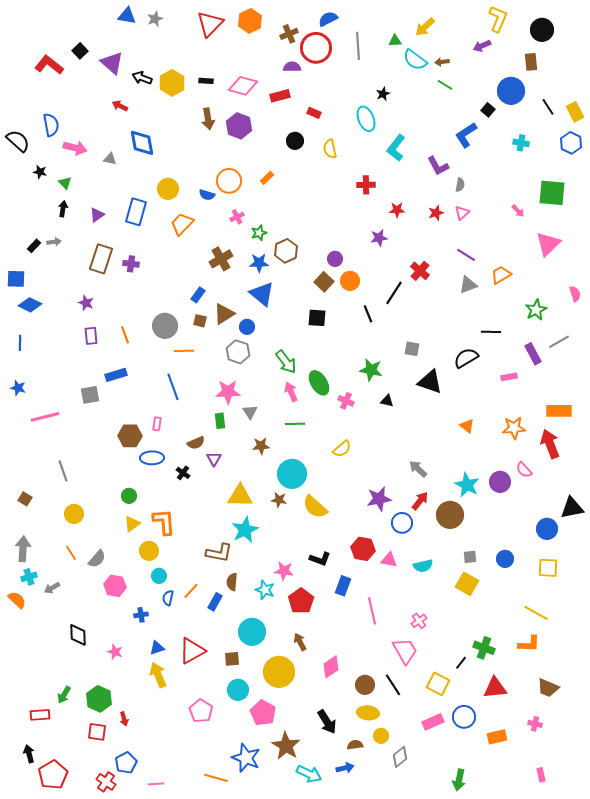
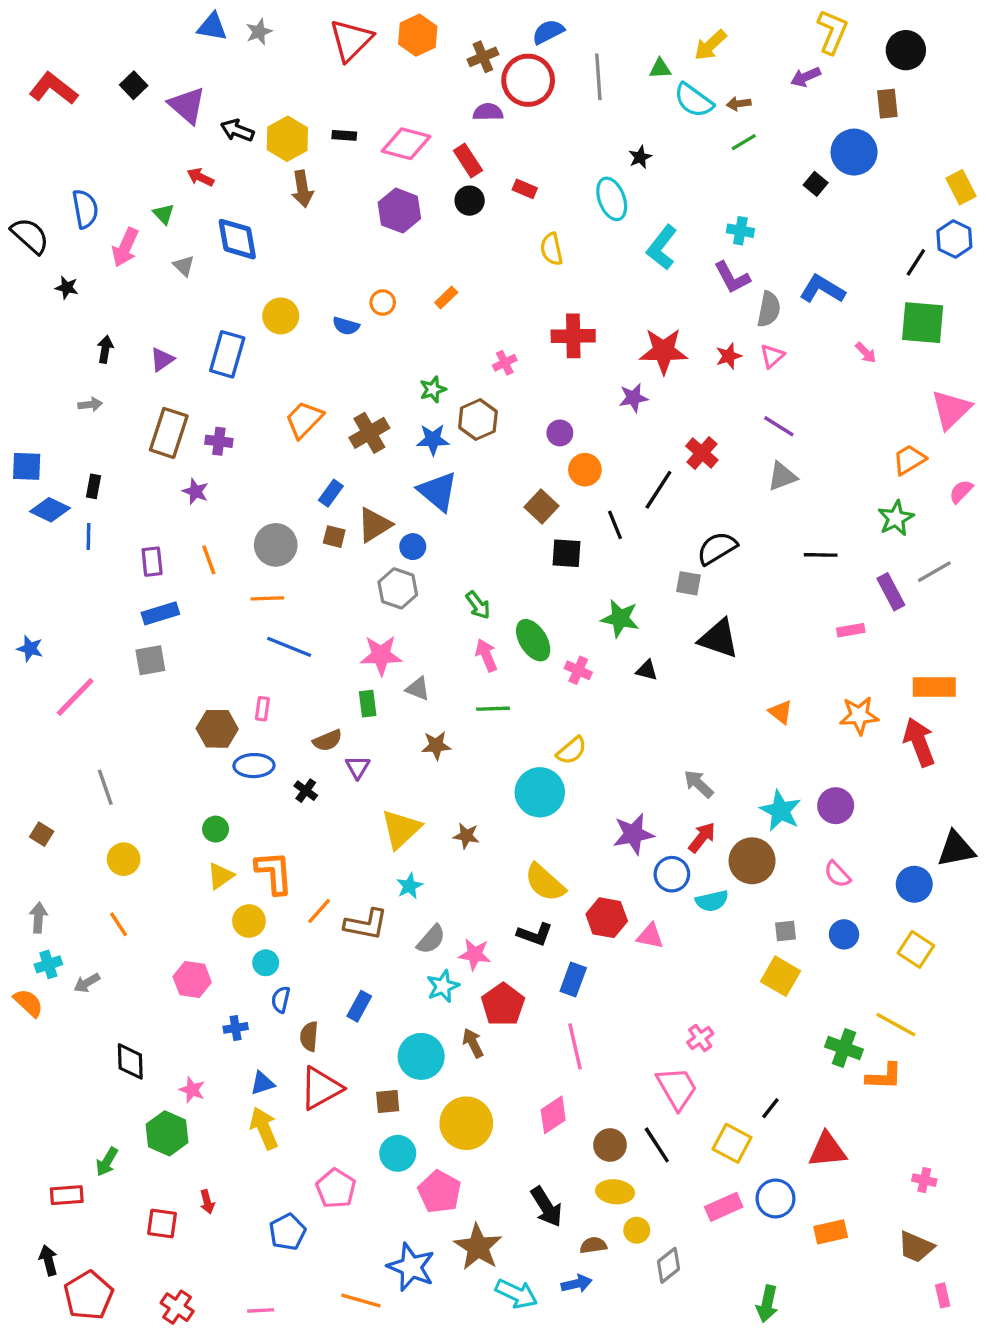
red L-shape: (49, 65) -> (53, 89), moved
green line: (445, 85) -> (744, 142), turned -63
red rectangle: (280, 96) -> (468, 160), turned 72
black line: (548, 107) -> (916, 262), moved, turned 66
brown arrow: (208, 119) -> (302, 189), moved
blue L-shape: (466, 135) -> (822, 289), moved, turned 64
black circle: (295, 141) -> (470, 201), moved
cyan cross: (521, 143) -> (740, 231), moved
pink arrow: (75, 148) -> (125, 247), turned 100
gray triangle: (110, 159) -> (184, 266), turned 32
orange circle: (229, 181) -> (383, 303), size x0.6
green triangle: (65, 183) -> (164, 214), moved
red cross: (366, 185) -> (573, 336), moved, size x1.4
gray semicircle: (460, 185) -> (769, 309), size x1.5
red star: (397, 210) -> (663, 351), size x1.8
pink cross: (237, 217) -> (505, 363), moved
orange trapezoid: (182, 224) -> (304, 420), moved
pink triangle: (548, 244) -> (951, 410), moved
black rectangle: (34, 246) -> (94, 486), moved, turned -32
orange trapezoid: (501, 275) -> (909, 460), moved
brown square: (324, 282) -> (541, 506), moved
pink semicircle: (575, 294) -> (961, 491), turned -119
purple star: (86, 303) -> (195, 491), moved
black square: (317, 318) -> (567, 553), moved
blue line: (20, 343) -> (88, 537), moved
orange line: (184, 351) -> (267, 598), moved
black semicircle: (466, 358) -> (717, 548), moved
green arrow: (286, 362) -> (478, 605), size x0.7
blue rectangle: (116, 375) -> (160, 613), moved
blue line: (173, 387) -> (289, 647), turned -48
gray triangle: (250, 412) -> (418, 689), turned -35
pink line: (45, 417) -> (75, 697), turned -32
pink semicircle: (524, 470) -> (837, 874), moved
cyan circle: (292, 474) -> (540, 792), moved
yellow triangle: (240, 496) -> (401, 829), turned -44
yellow semicircle: (315, 507) -> (545, 883), moved
cyan star: (245, 530) -> (409, 886), size x0.6
gray arrow: (23, 549) -> (38, 918), size x0.7
gray semicircle: (97, 559) -> (431, 939), moved
cyan semicircle: (423, 566) -> (712, 901), moved
yellow square: (548, 568) -> (916, 949), turned 30
brown semicircle: (232, 582) -> (309, 1036), moved
cyan star: (265, 590) -> (443, 986), turned 30
orange line: (191, 591) -> (319, 911), moved
pink line: (372, 611) -> (575, 1046), moved
brown arrow: (300, 642) -> (473, 1043), moved
green cross: (484, 648) -> (844, 1048), moved
brown trapezoid: (548, 688) -> (916, 1247), moved
green hexagon: (99, 699) -> (167, 1133), moved
pink cross: (535, 724) -> (924, 1180), moved
blue pentagon: (126, 763) -> (287, 1232), moved
pink rectangle: (541, 775) -> (943, 1295), moved

